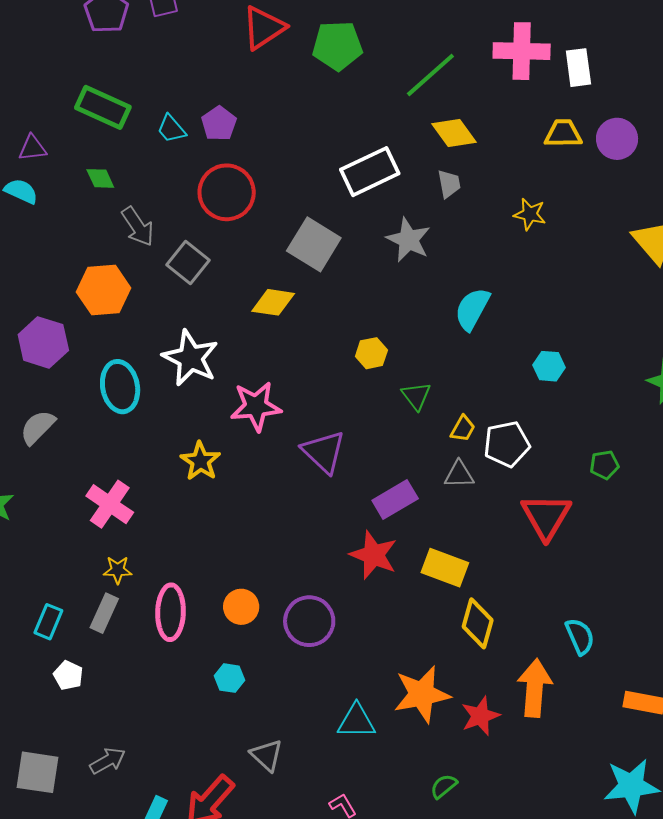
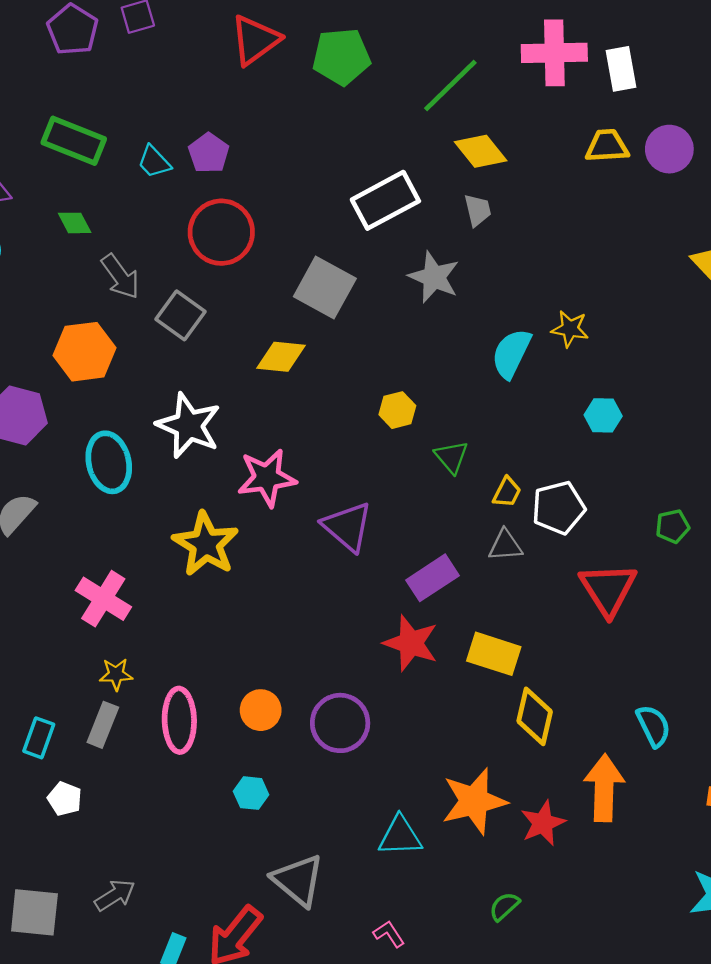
yellow star: (530, 214) -> (570, 329), moved
yellow star: (200, 461) -> (206, 544), size x1.4
gray triangle: (267, 755) -> (298, 880), size x1.4

